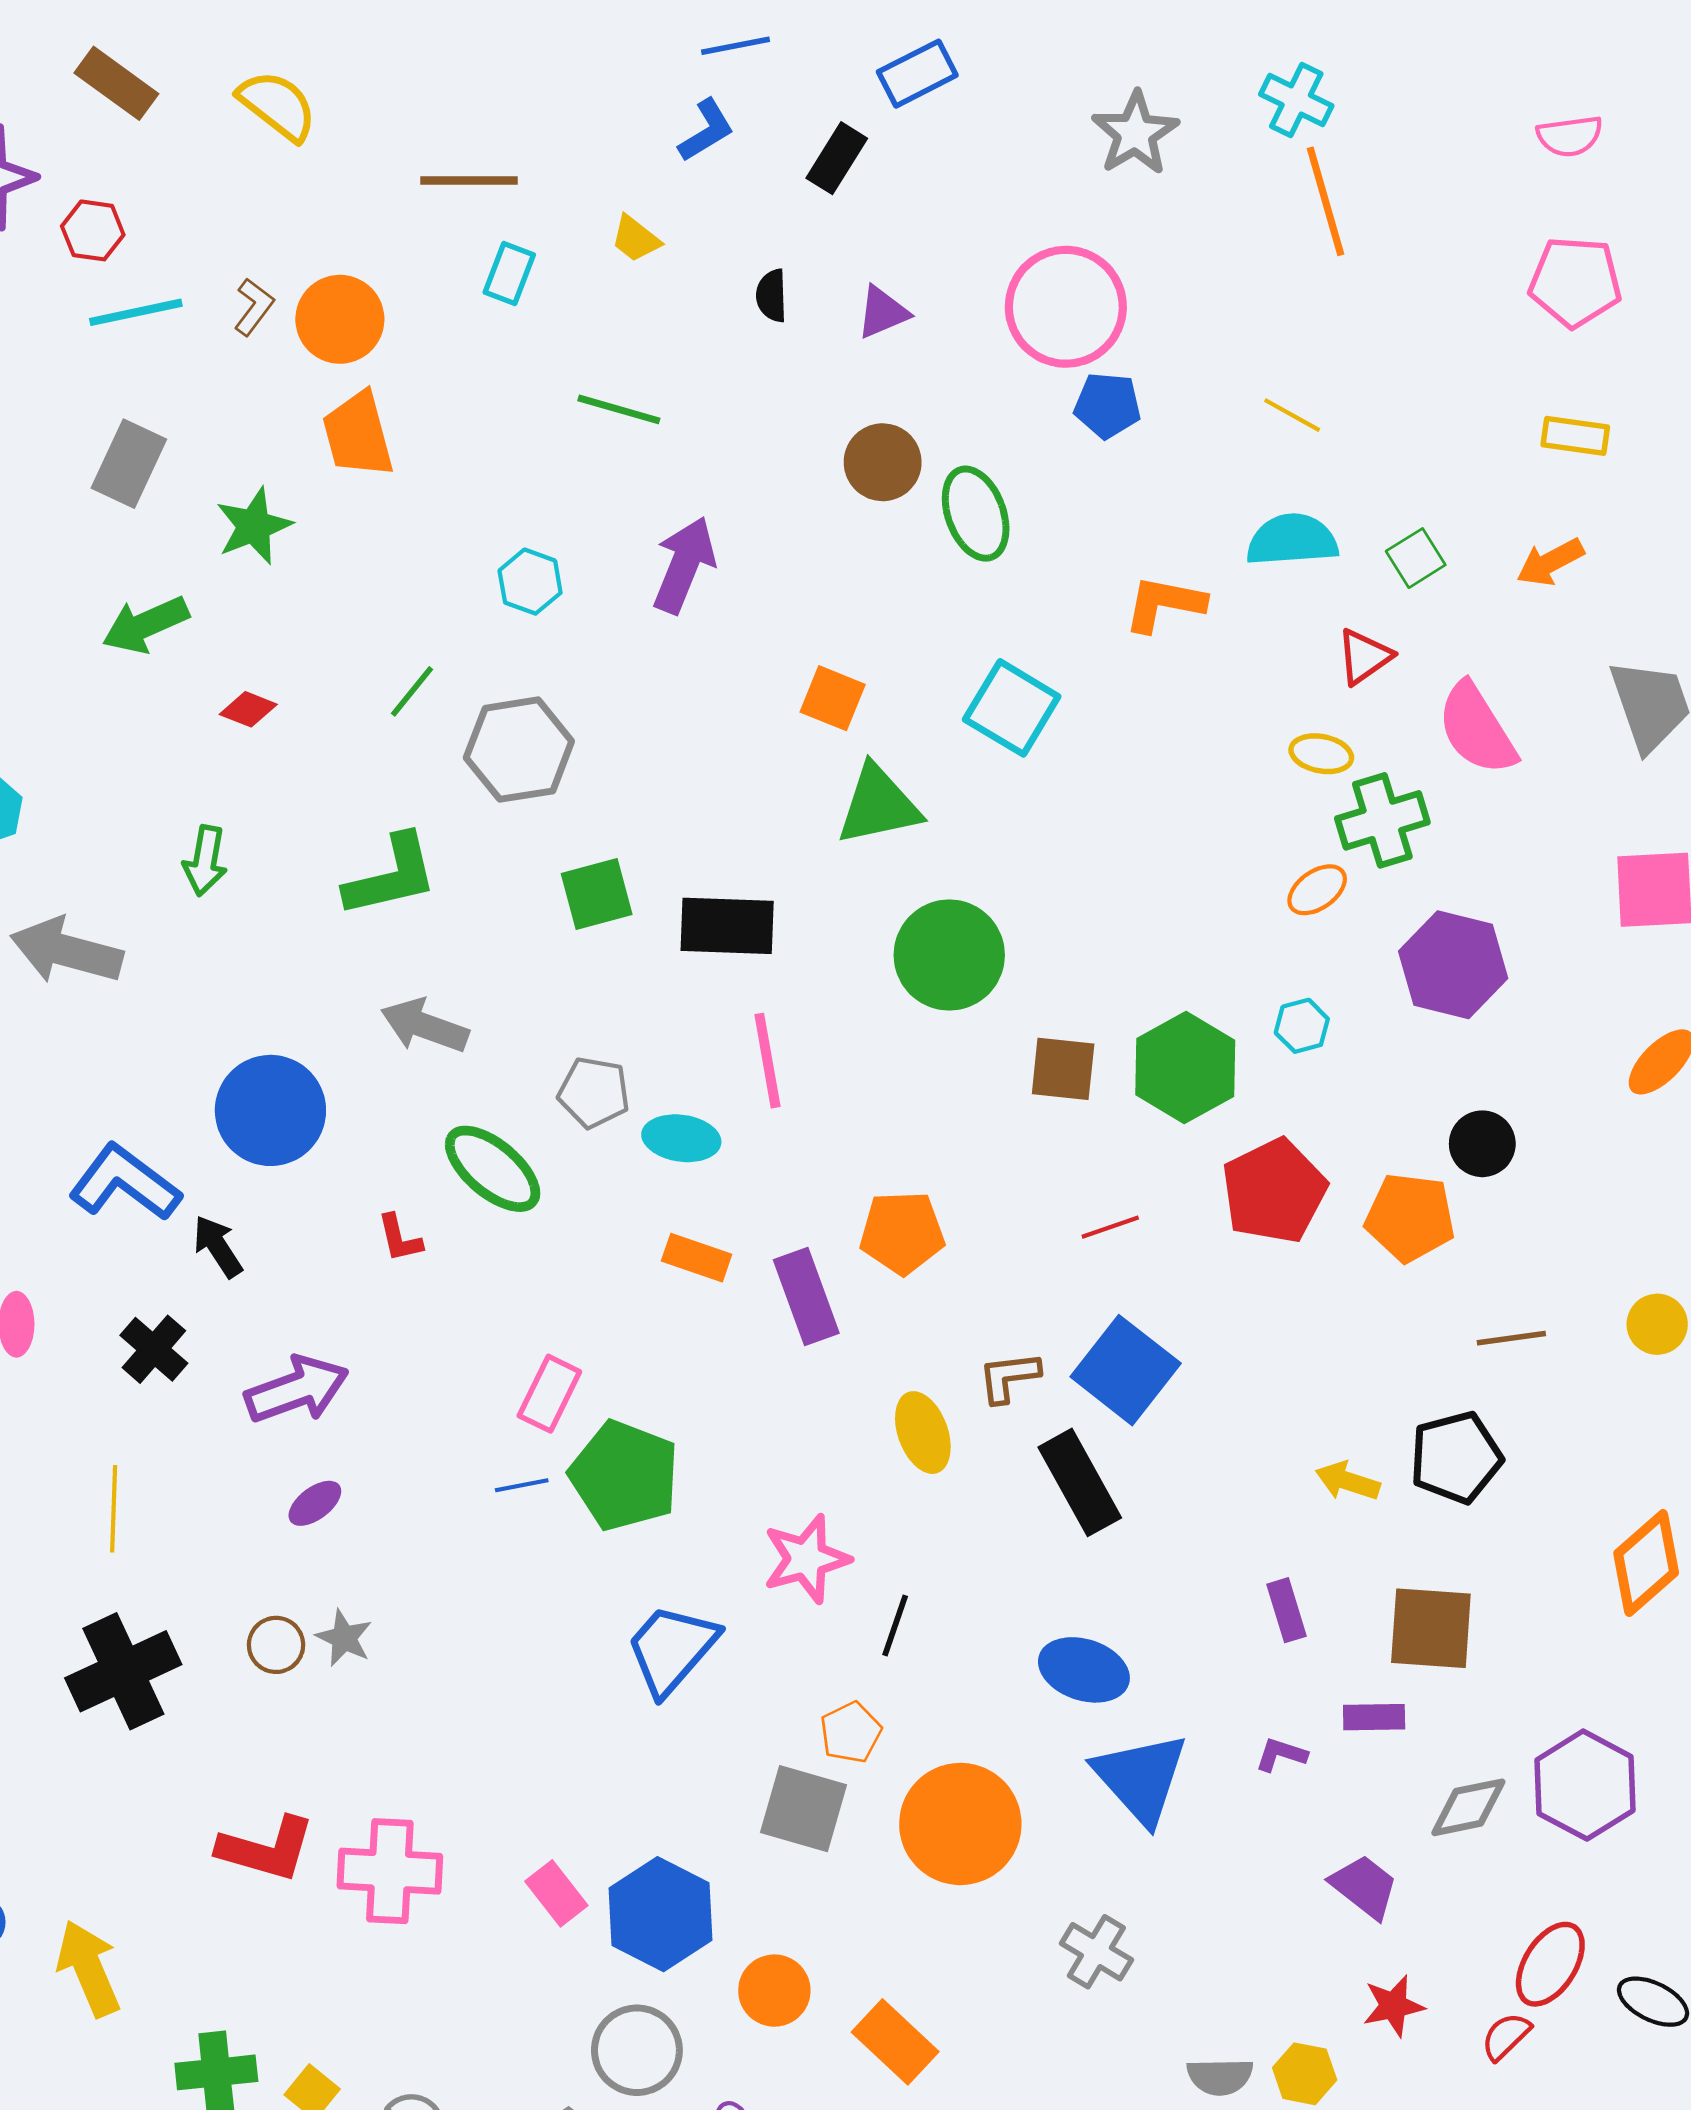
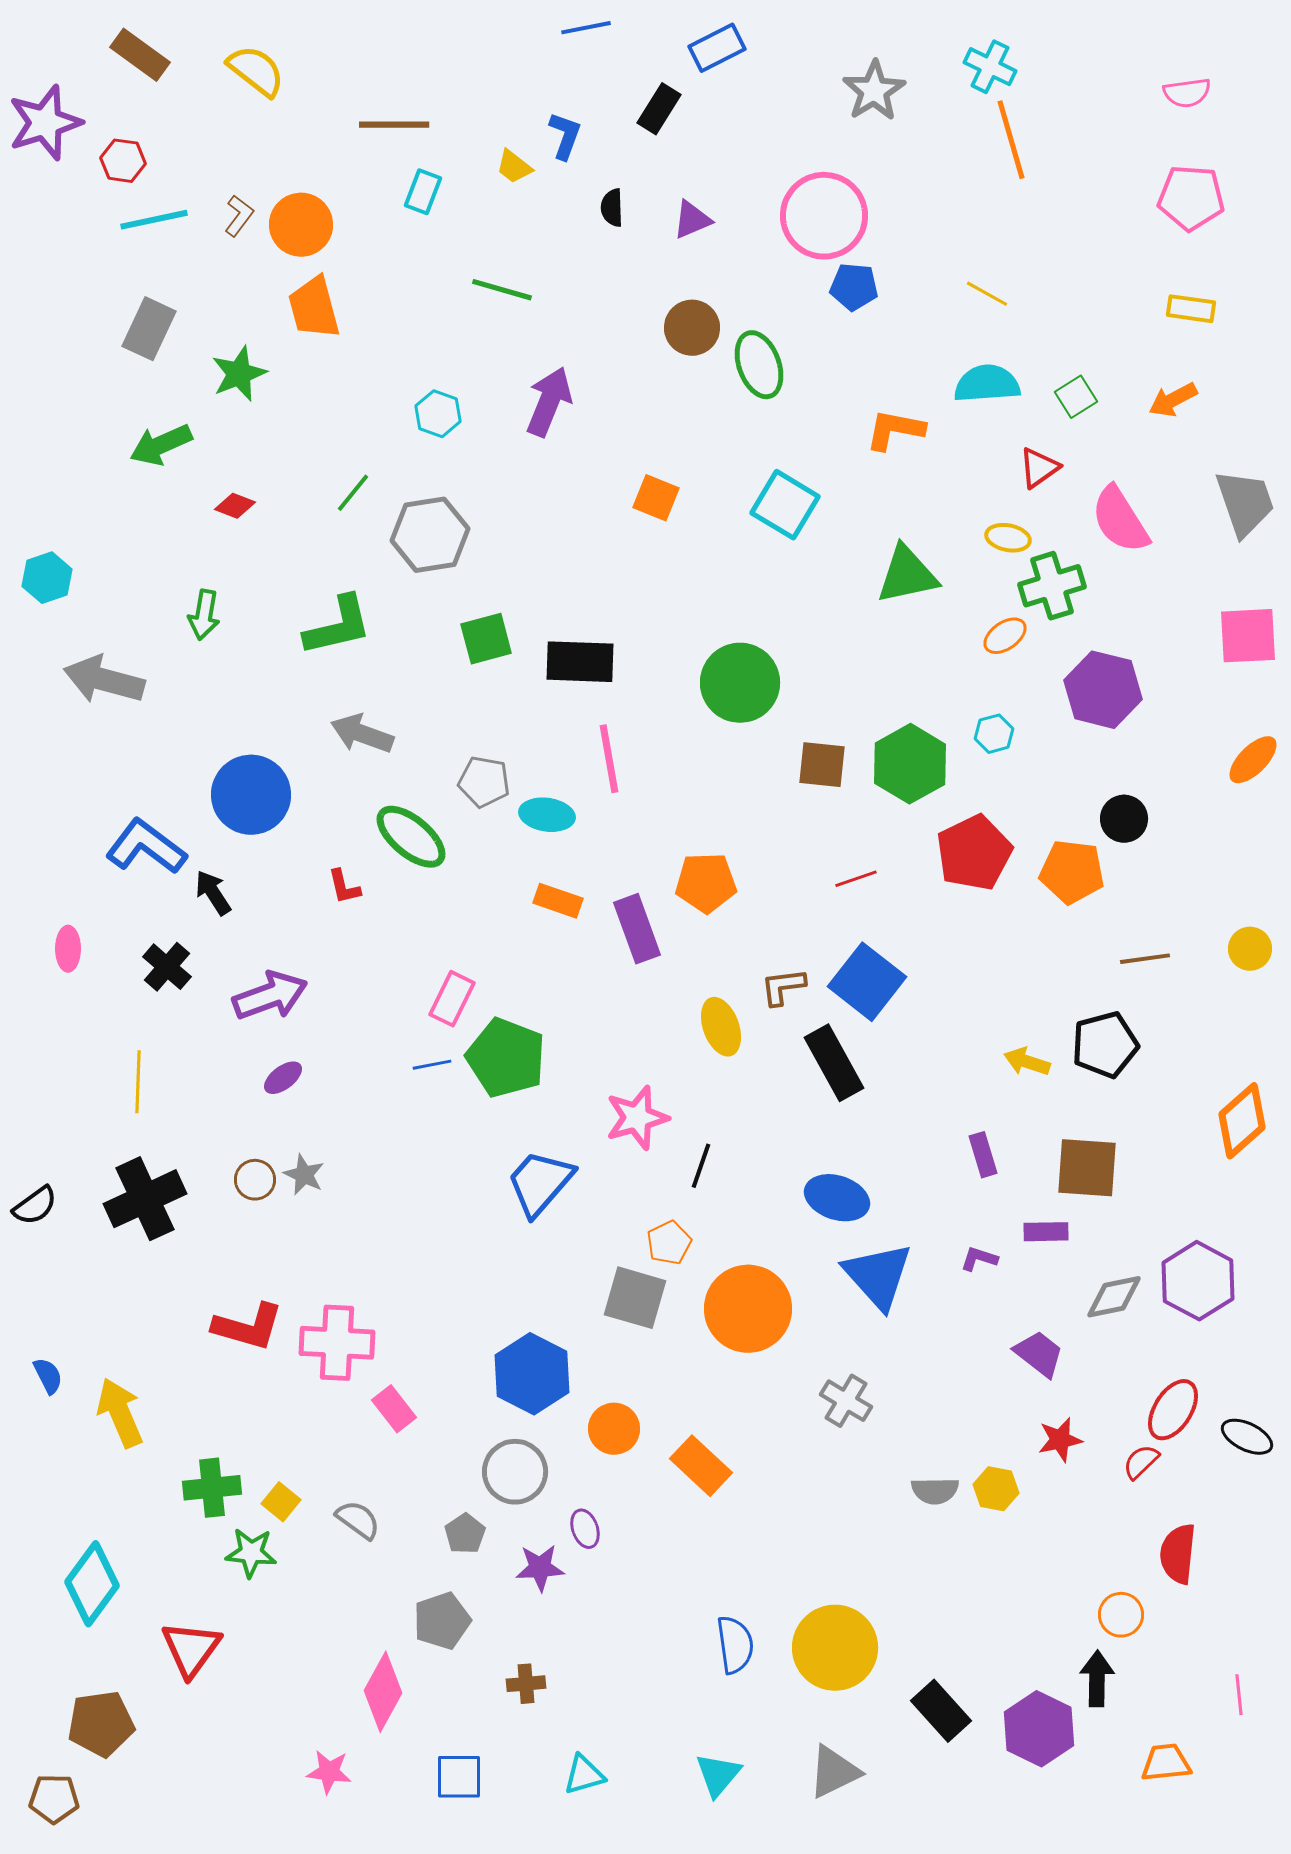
blue L-shape: (706, 130) -> (565, 136), moved, turned -39
green triangle: (878, 805) -> (907, 575), moved
pink rectangle: (556, 1893) -> (394, 1409), moved

